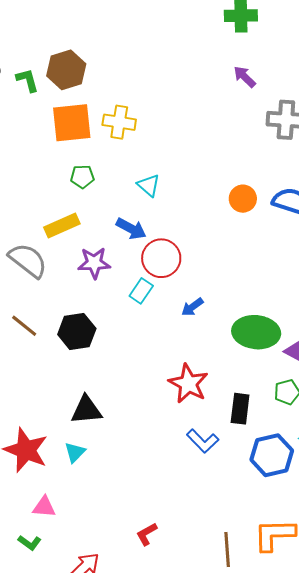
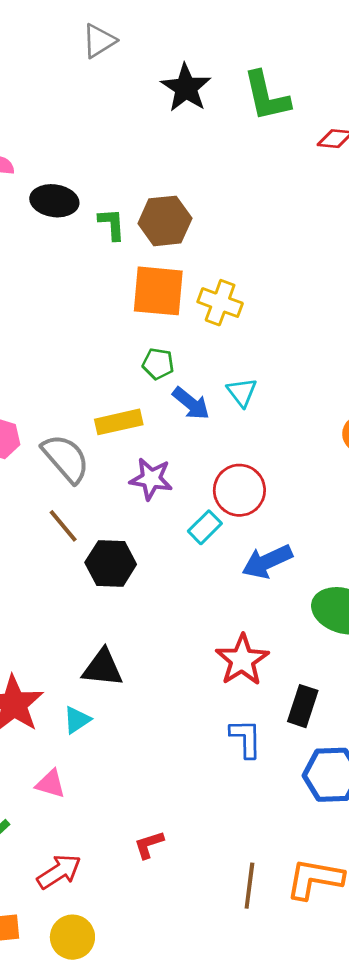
blue arrow: (131, 229) -> (191, 404), moved
blue arrow: (192, 307) -> (267, 562), size x1.6
brown line: (24, 326) -> (63, 526), moved
blue L-shape: (203, 441) -> (246, 738), turned -148
pink triangle: (44, 507) -> (51, 784), moved

